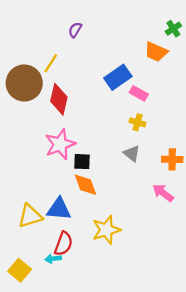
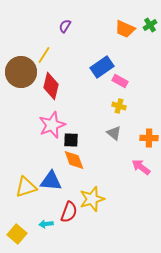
orange trapezoid: (156, 52) -> (125, 29), moved
red semicircle: (64, 244) -> (69, 212), moved

